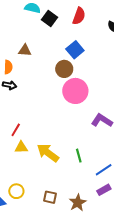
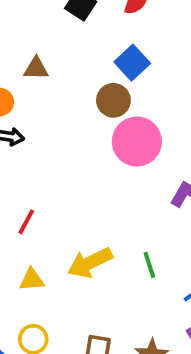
yellow triangle: (21, 147) -> (32, 280), moved
yellow arrow: (48, 153) -> (90, 263), turned -60

